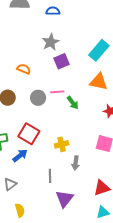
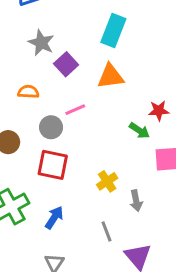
orange semicircle: (24, 69) -> (28, 92), moved
orange triangle: (99, 82) -> (111, 76), moved
green arrow: (73, 103) -> (139, 131), moved
red square: (29, 134) -> (53, 165), moved

